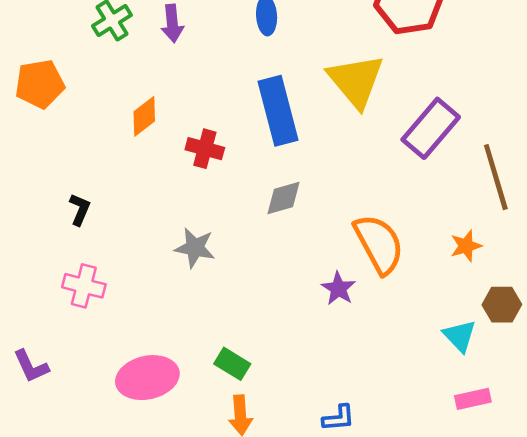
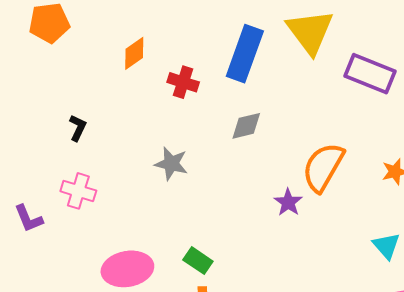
blue rectangle: (278, 111) -> (245, 54), turned 32
purple rectangle: (431, 128) -> (370, 74), turned 69
orange semicircle: (379, 244) -> (323, 167), turned -124
purple L-shape: (31, 366) -> (29, 219), moved

